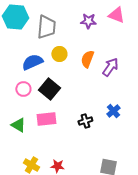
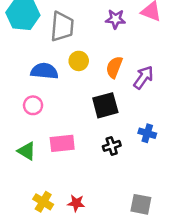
blue semicircle: (32, 62) -> (44, 71), turned 30
black square: (49, 89) -> (105, 105), moved, turned 35
blue cross: (113, 111) -> (147, 133), turned -32

